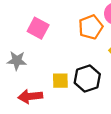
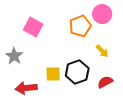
gray star: (17, 61) -> (14, 56), turned 30

